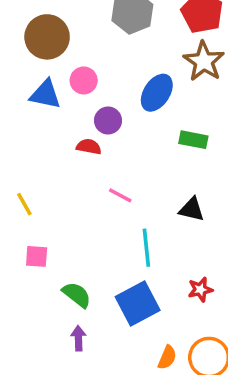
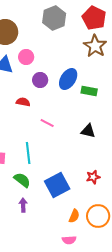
blue ellipse: (157, 93) -> (68, 79), moved
red semicircle: (89, 147) -> (23, 102), moved
cyan line: (146, 248) -> (28, 153), moved

